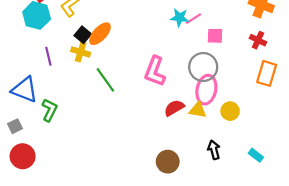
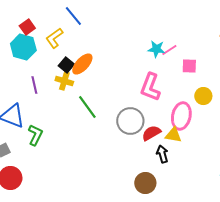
gray circle: (203, 67) -> (130, 121), moved
pink L-shape: (155, 71) -> (150, 87), moved
yellow circle: (230, 111) -> (203, 96), moved
black arrow: (214, 150) -> (162, 154), moved

